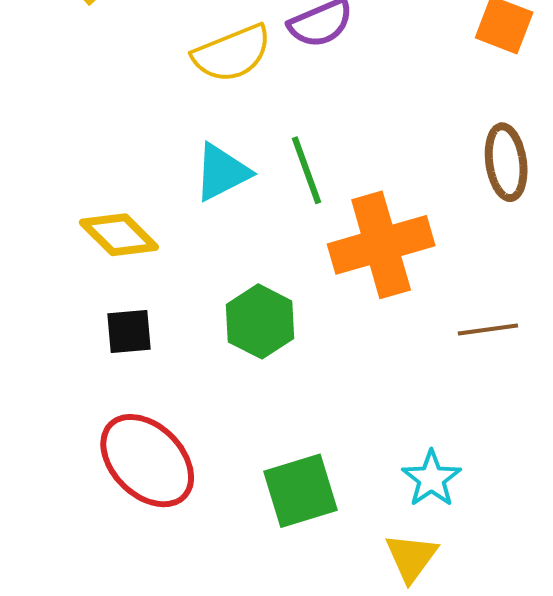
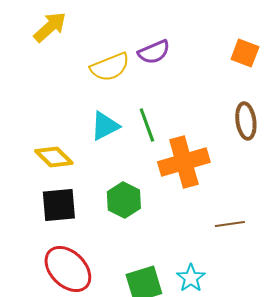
brown line: (488, 330) -> (230, 224), moved
black square: (129, 332) -> (59, 205), size x1.5
cyan star: (431, 479) -> (191, 278), moved

